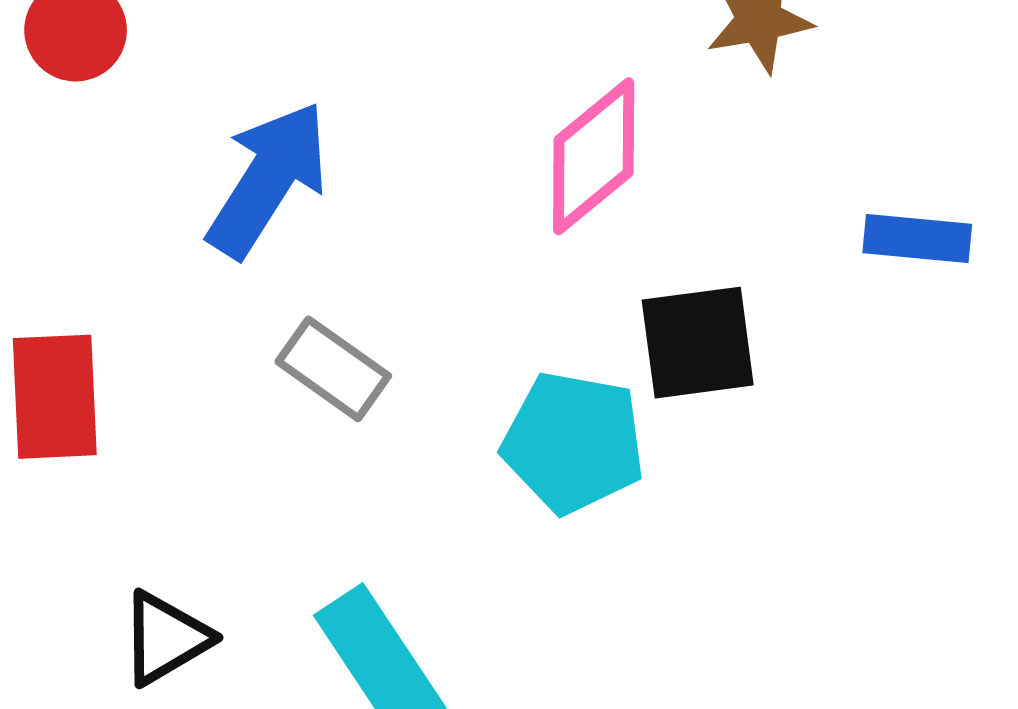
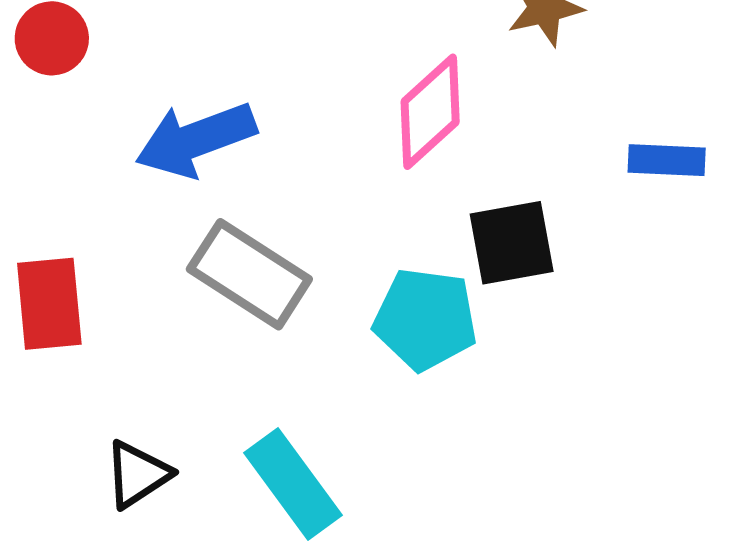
blue arrow: (268, 179) -> (196, 140), turned -140
gray rectangle: (333, 369) -> (249, 274), size x1.5

